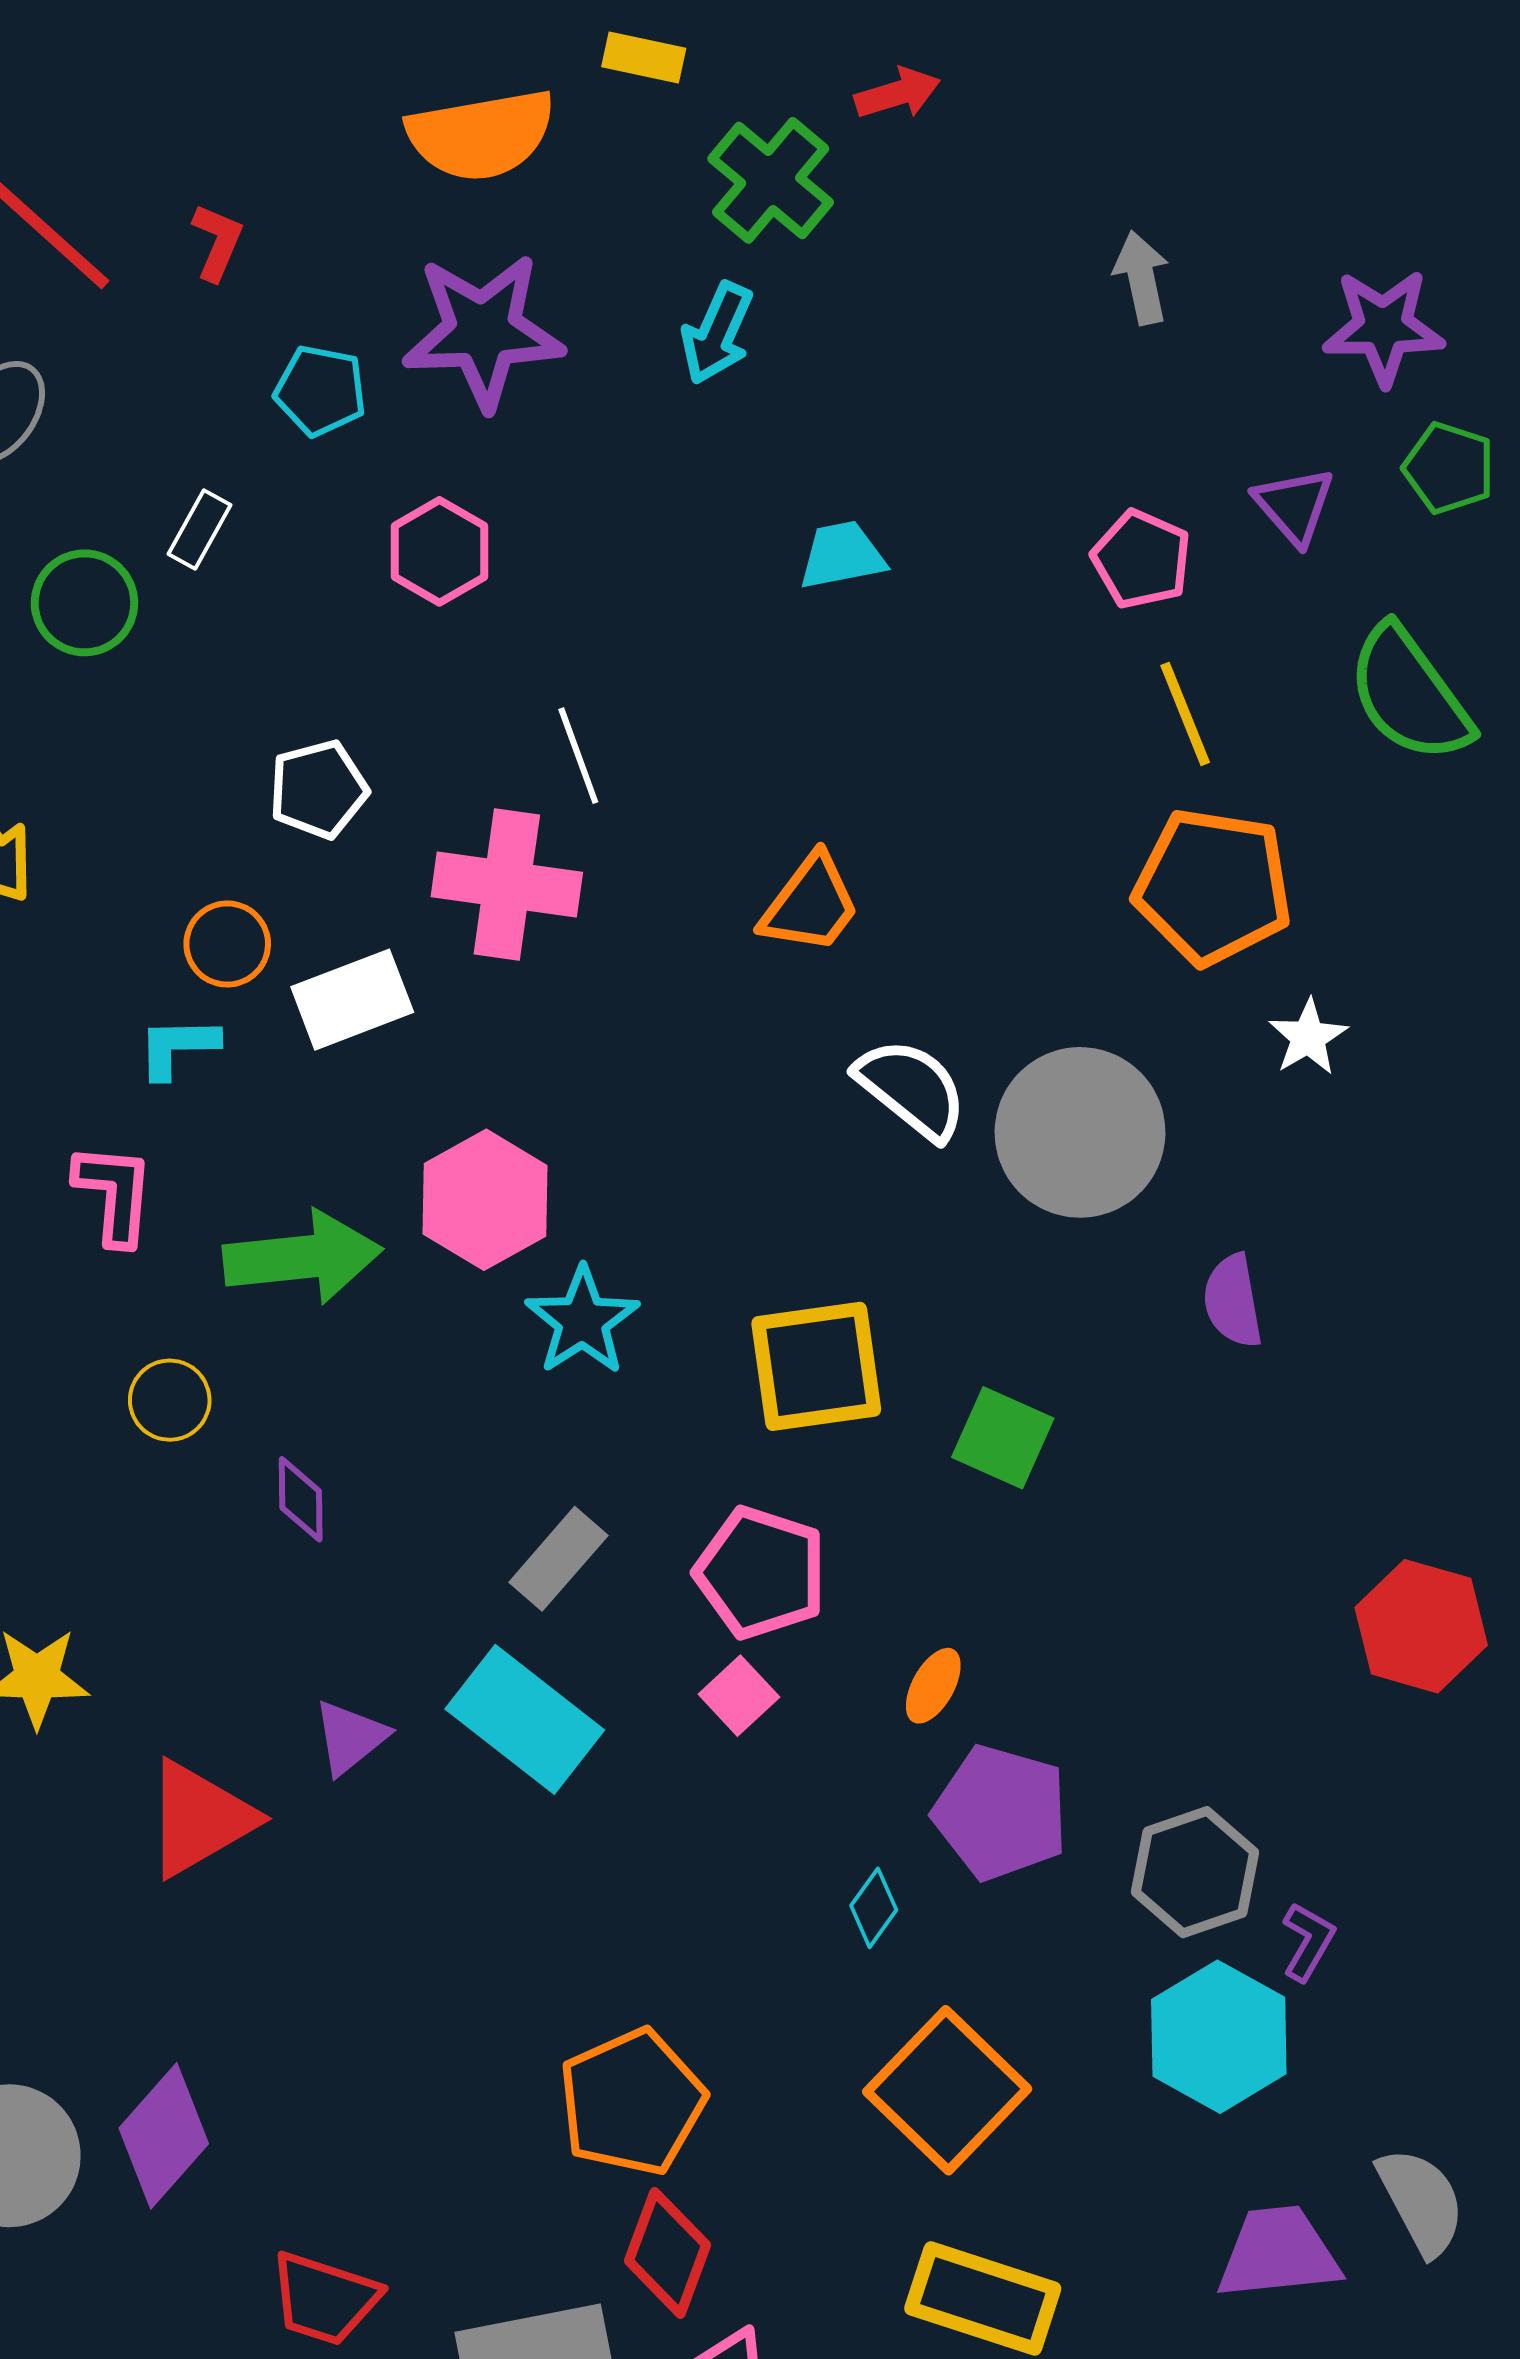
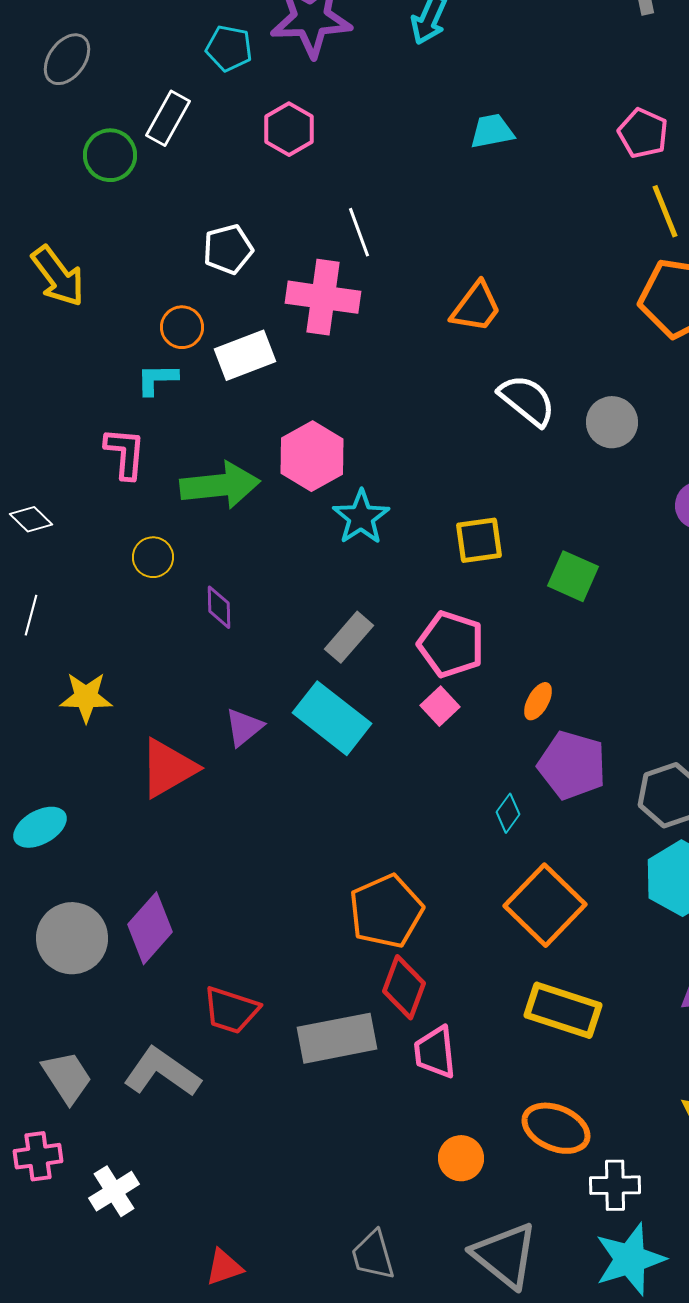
white rectangle: (199, 530) -> (168, 118), size x1.4
gray circle: (1080, 1132) -> (612, 422), size x0.6
yellow square: (816, 1366) -> (479, 540), size x0.7

